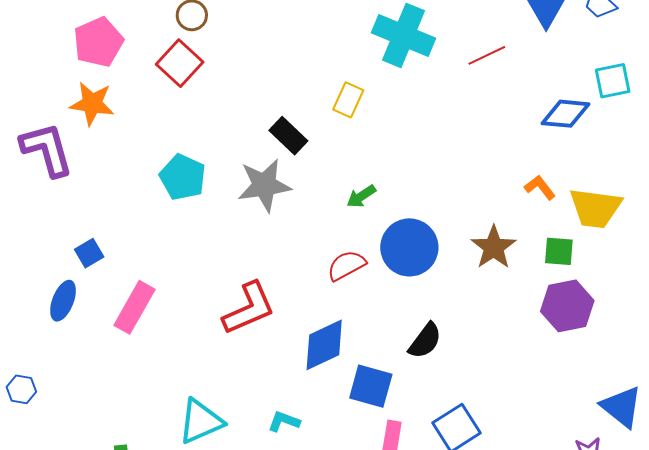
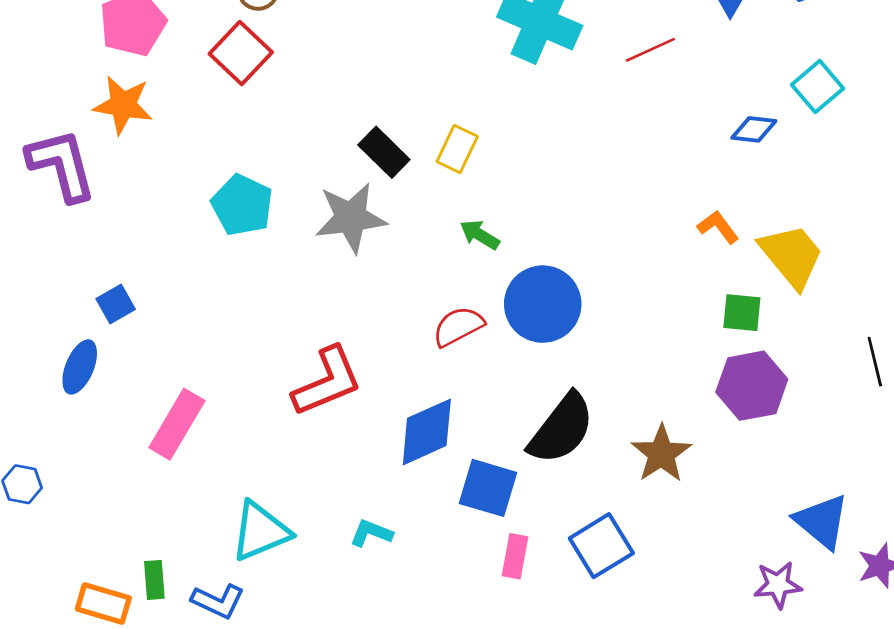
cyan square: (613, 81) -> (817, 87), turned -30
yellow rectangle: (348, 100) -> (457, 149), moved
blue diamond: (566, 114) -> (754, 129), size x0.7
green arrow: (361, 196) -> (480, 235), turned 64
yellow trapezoid: (595, 208) -> (791, 256), turned -138
brown star: (494, 247) -> (661, 454), moved
pink rectangle: (135, 307) -> (177, 424), moved
black semicircle: (425, 341) -> (561, 429), size x1.5

